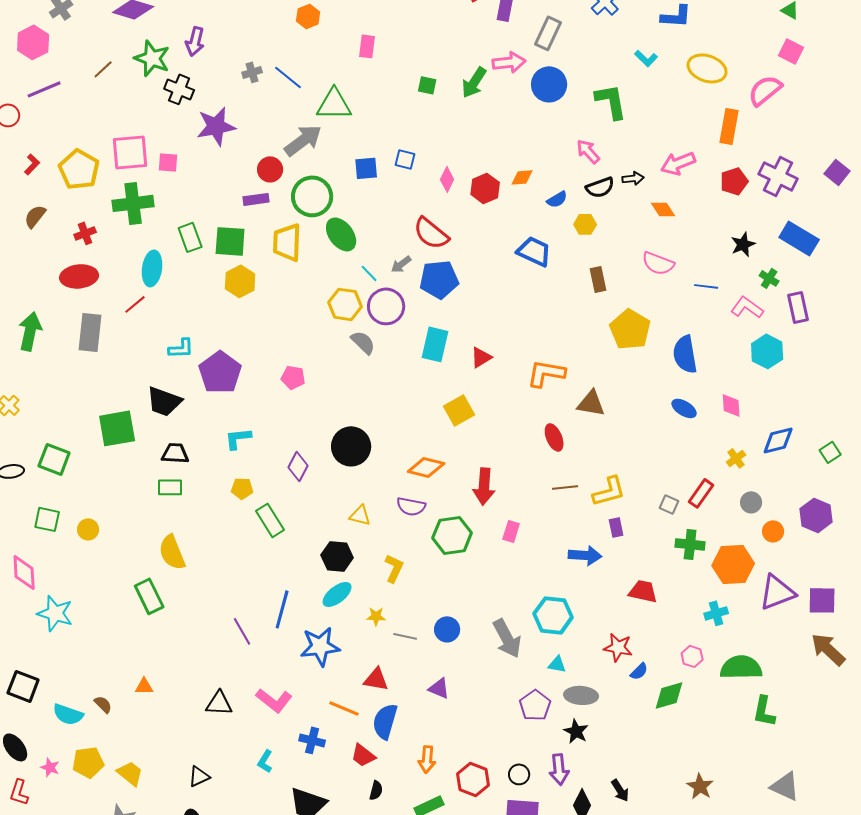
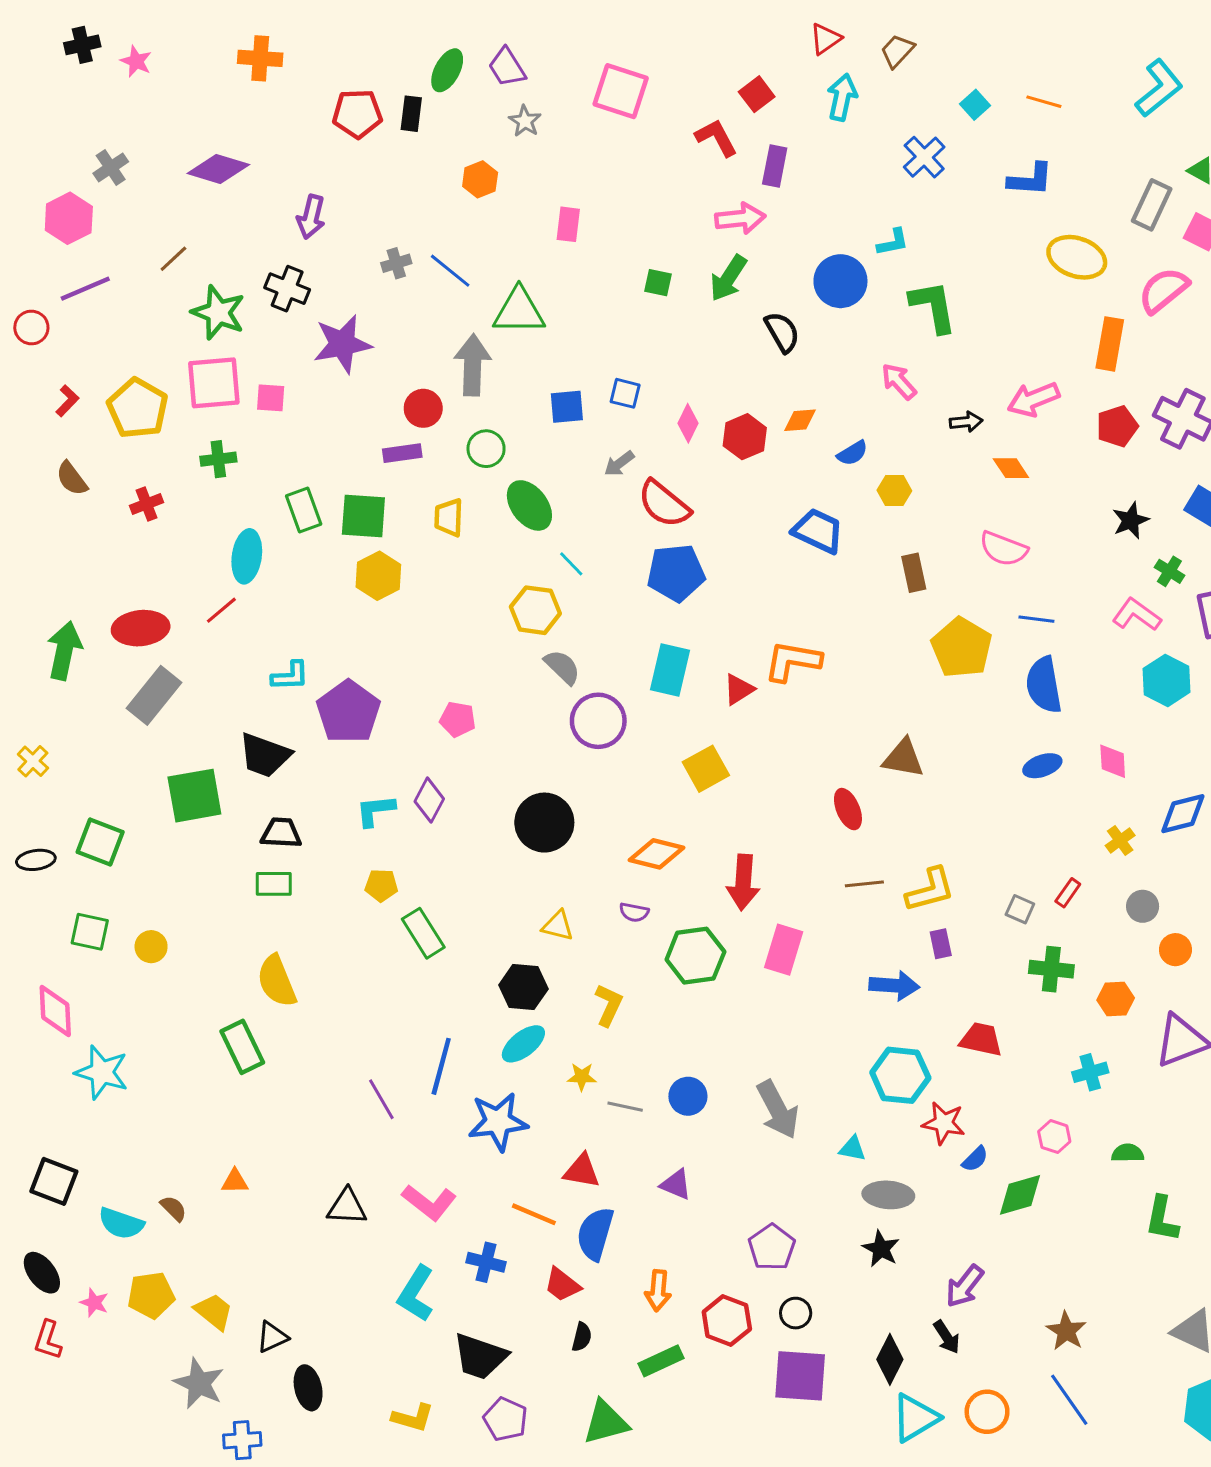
gray rectangle: (548, 33) -> (1152, 205), moved
green star: (152, 58) -> (218, 313), moved
cyan L-shape: (646, 58) -> (893, 242), moved, turned -55
pink arrow: (509, 62) -> (740, 218), moved
gray arrow: (303, 140) -> (473, 365), turned -51
black semicircle: (600, 187) -> (782, 332), moved, turned -100
green circle: (312, 196) -> (486, 449), size x0.6
green cross: (133, 203) -> (218, 459), size x0.6
brown semicircle: (35, 216) -> (72, 479), turned -75
yellow trapezoid: (287, 242) -> (449, 517), size x0.7
gray arrow: (401, 264) -> (619, 464), moved
red ellipse: (79, 276) -> (141, 628), moved
blue line: (706, 286) -> (1036, 619), moved
purple circle: (386, 306) -> (598, 721), moved
gray rectangle: (90, 332) -> (154, 695), moved, turned 33
orange L-shape: (546, 373) -> (793, 661), moved
blue ellipse: (684, 408) -> (1042, 766), turned -50
purple diamond: (298, 466) -> (429, 800), moved
red rectangle: (701, 493) -> (1068, 893), size x0.7
purple semicircle: (411, 506) -> (634, 912), size x0.7
pink rectangle: (511, 531) -> (784, 950), size x1.5
orange hexagon: (733, 564) -> (1116, 999), size x0.6
cyan hexagon: (553, 615) -> (900, 1075), moved
green semicircle: (741, 667) -> (1128, 1153), size x0.5
purple pentagon: (535, 705) -> (772, 1247), moved
cyan L-shape: (265, 761) -> (416, 1294), size x1.6
purple arrow: (559, 769) -> (965, 1286), moved, turned 44
black triangle: (199, 776) -> (272, 1337), moved

